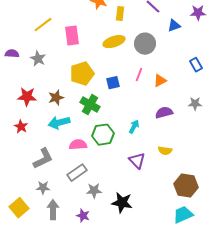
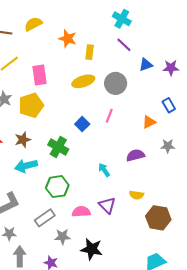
purple star: (198, 13) -> (171, 68), moved
yellow pentagon: (82, 74) -> (31, 105), moved
orange triangle: (160, 81) -> (149, 122), moved
blue square: (113, 83) -> (82, 124), turned -32
cyan arrow: (134, 127) -> (104, 170), turned -64
green hexagon: (103, 135) -> (57, 187), moved
pink semicircle: (78, 145) -> (81, 212), moved
brown hexagon: (186, 186) -> (158, 218), moved

